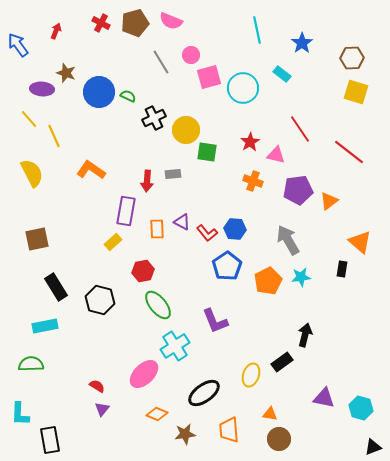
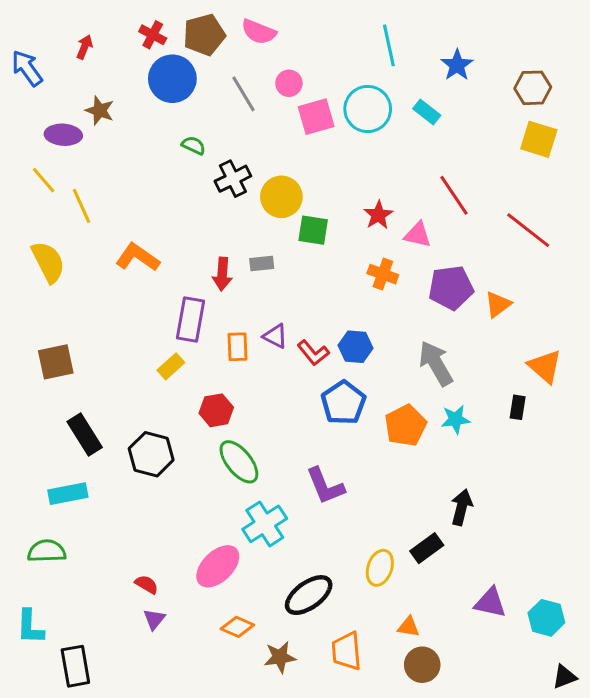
cyan circle: (243, 88) -> (368, 109), moved
blue circle: (99, 92) -> (172, 79), moved

